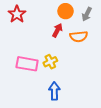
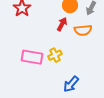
blue arrow: (54, 91) -> (71, 84), moved, turned -138

